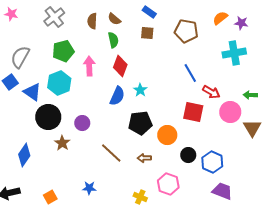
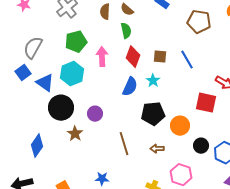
brown square: (147, 33) -> (160, 57), moved
blue line: (190, 73) -> (187, 60), moved
brown line: (111, 153) -> (124, 144), turned 30

